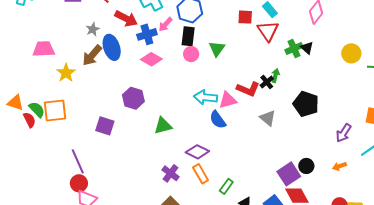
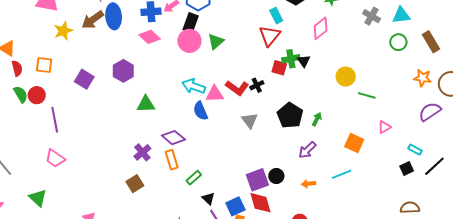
red square: (245, 17) -> (279, 68), moved
pink circle: (191, 54) -> (189, 41), size x1.5
green arrow: (275, 76) -> (317, 119), moved
green semicircle: (37, 109) -> (21, 94), moved
orange square: (55, 110) -> (44, 65), size x0.7
purple square: (105, 126) -> (84, 79), moved
purple arrow: (344, 133) -> (307, 150), moved
red circle: (79, 183) -> (37, 95), moved

